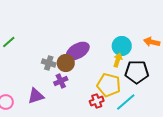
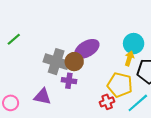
gray cross: (49, 63) -> (56, 62), size x1.6
purple cross: (61, 81) -> (69, 81), turned 32
purple triangle: (36, 96) -> (42, 97), turned 30

